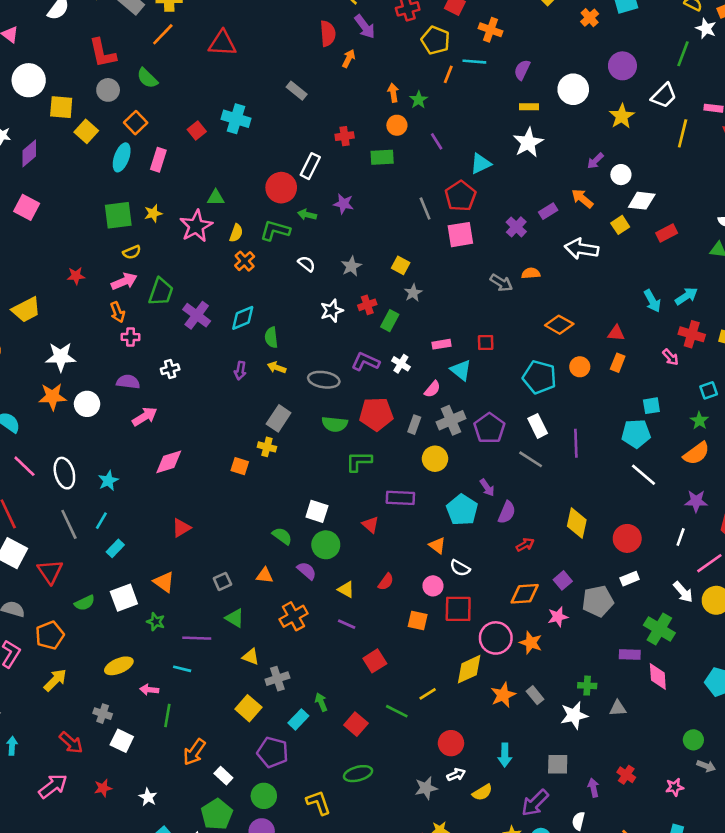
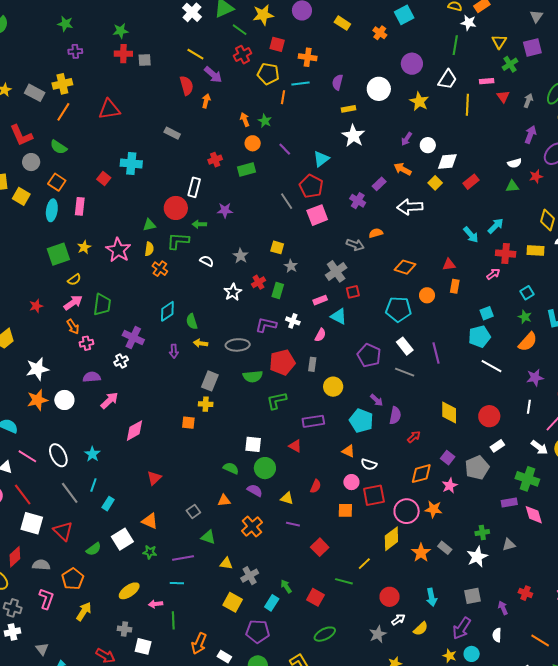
green triangle: (216, 198) -> (149, 225), moved
purple cross: (197, 315) -> (133, 338), moved
pink arrow: (670, 357) -> (493, 274), turned -72
gray cross: (451, 420) -> (336, 271), moved

